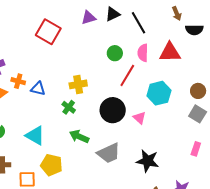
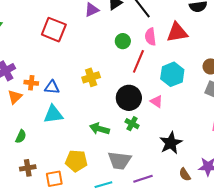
green cross: (69, 107) -> (132, 124), moved
cyan triangle: (35, 136) -> (53, 114), moved, turned -30
gray trapezoid: (109, 153) -> (120, 160), moved, turned 40
black star: (148, 161) -> (171, 143), turned -30

